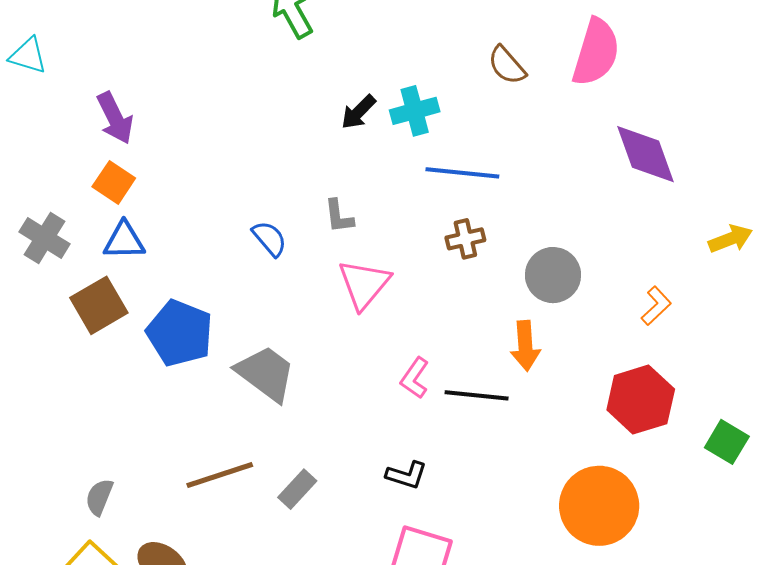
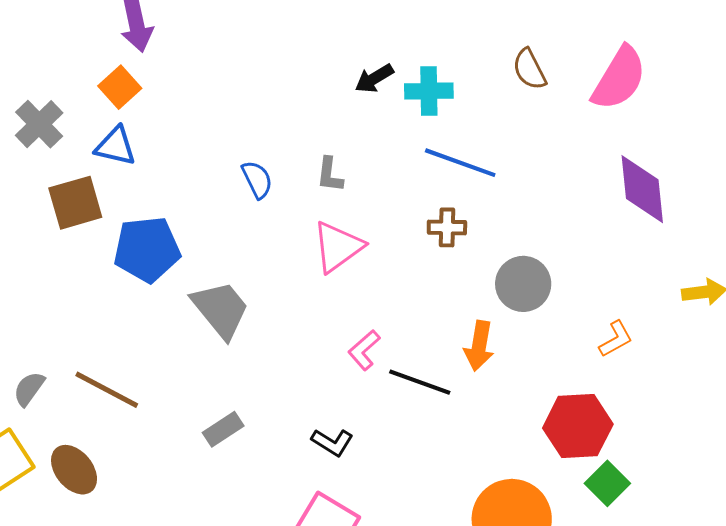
blue pentagon: (180, 333) -> (147, 249), turned 30
green square: (727, 442) -> (607, 483), moved
brown line: (220, 475) -> (107, 390), moved, turned 32

